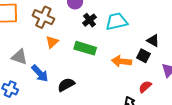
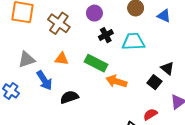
orange triangle: (52, 42) -> (62, 59), moved, turned 40
gray triangle: (19, 57) -> (27, 60), turned -48
orange arrow: (122, 61) -> (116, 81), moved

